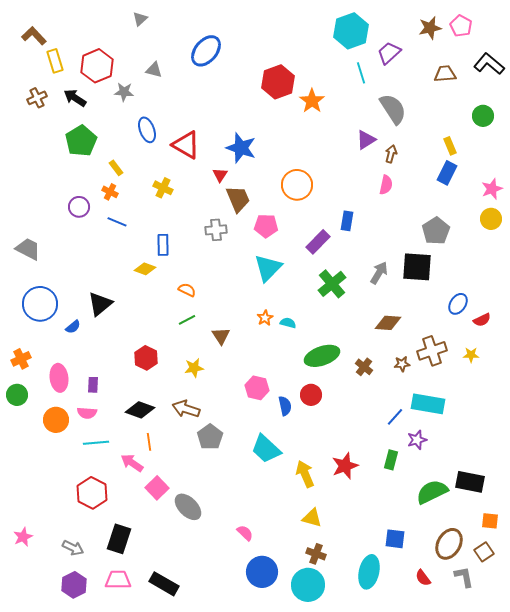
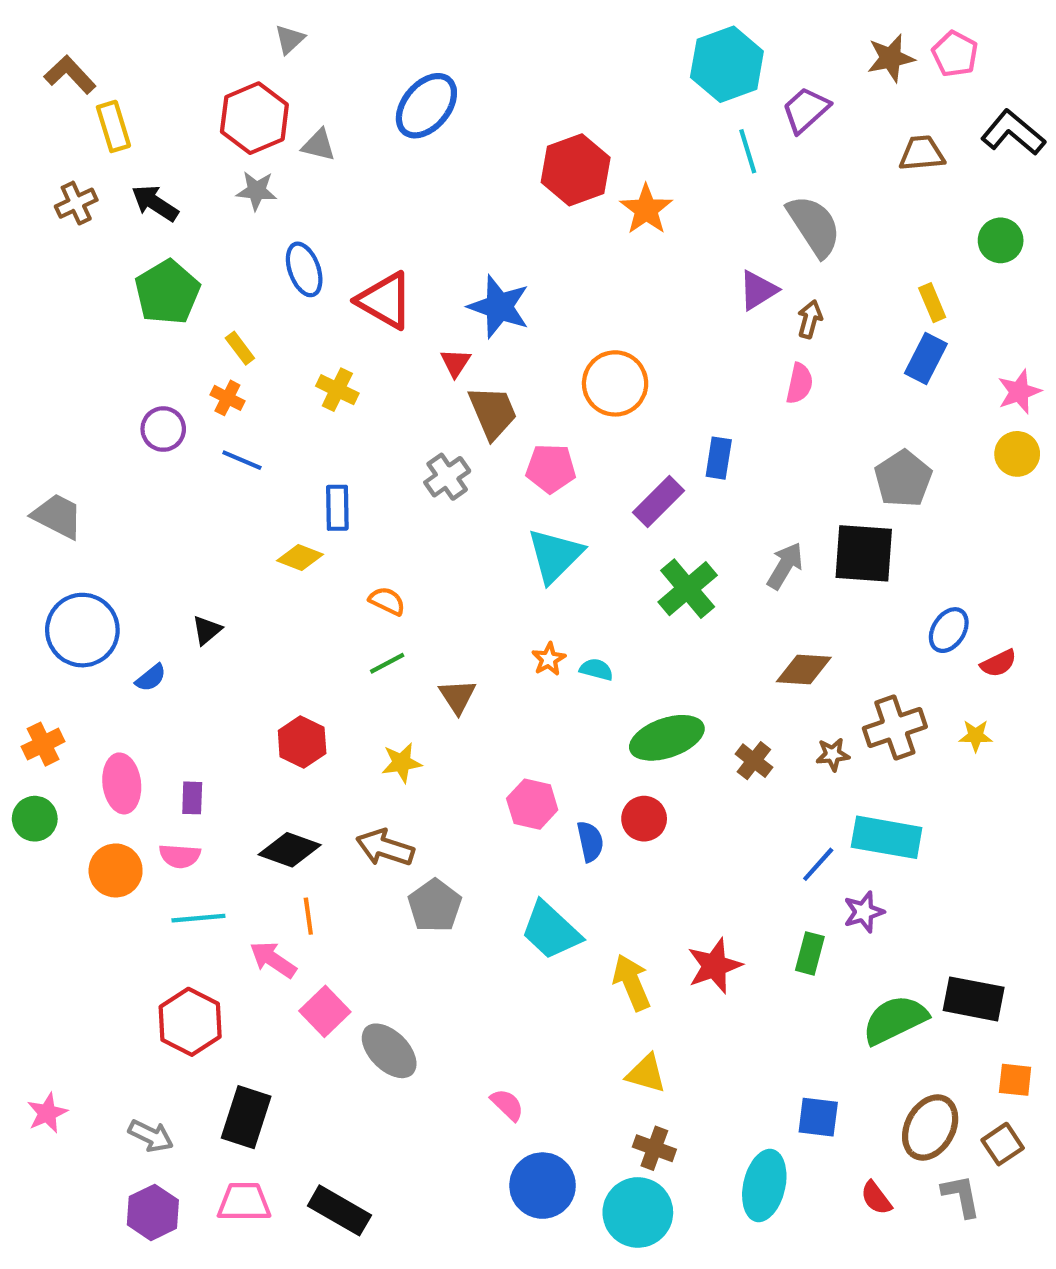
red hexagon: (97, 66) -> (254, 118), moved
gray cross: (216, 230) -> (447, 477), turned -30
black triangle: (100, 304) -> (207, 630), size x0.6

